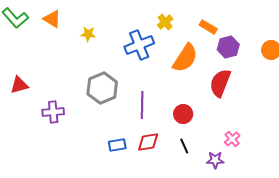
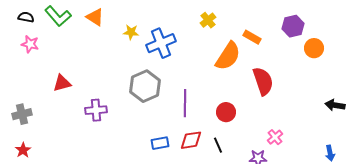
orange rectangle: (208, 27) -> (252, 37), moved
blue cross: (139, 45) -> (161, 43), moved
purple hexagon: (228, 47) -> (293, 26), moved
red semicircle: (220, 83) -> (263, 81), turned 140
black line: (184, 146) -> (218, 145), moved

